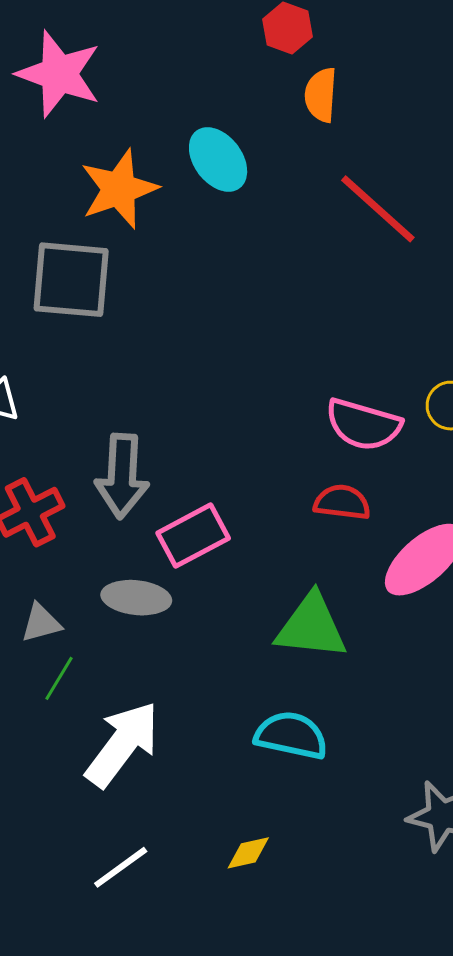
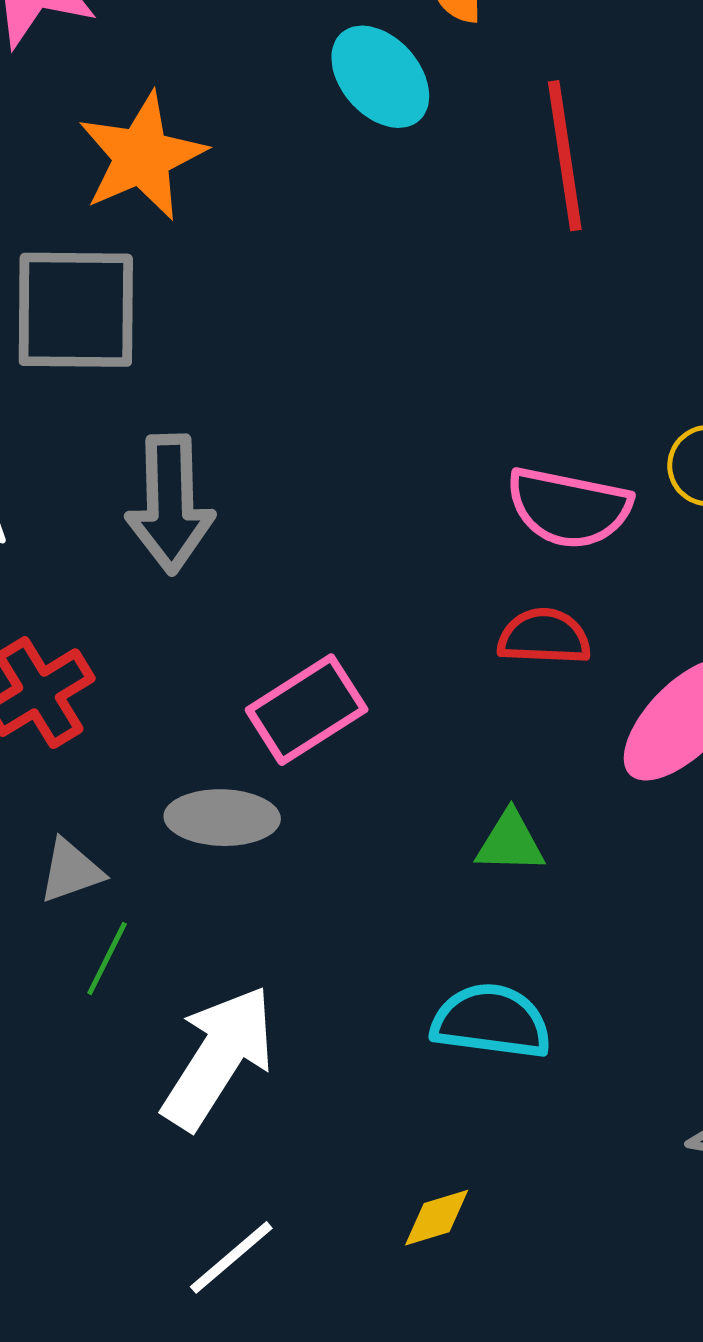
cyan ellipse: (218, 159) -> (380, 77), moved
red line: (378, 209) -> (565, 156), turned 44
gray arrow: (122, 476) -> (170, 504), moved
green triangle: (311, 627) -> (510, 842), size x0.6

